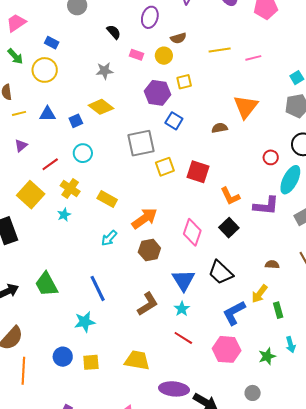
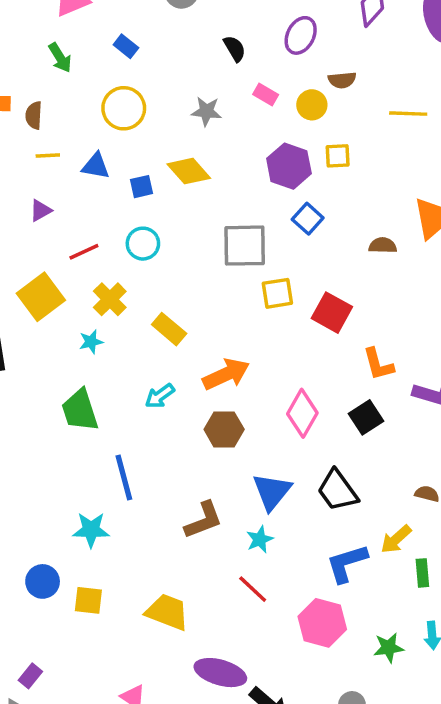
yellow circle: (45, 70) -> (124, 108), moved
green trapezoid: (46, 284) -> (80, 410), moved

